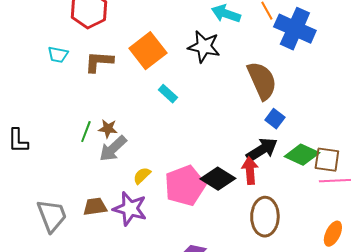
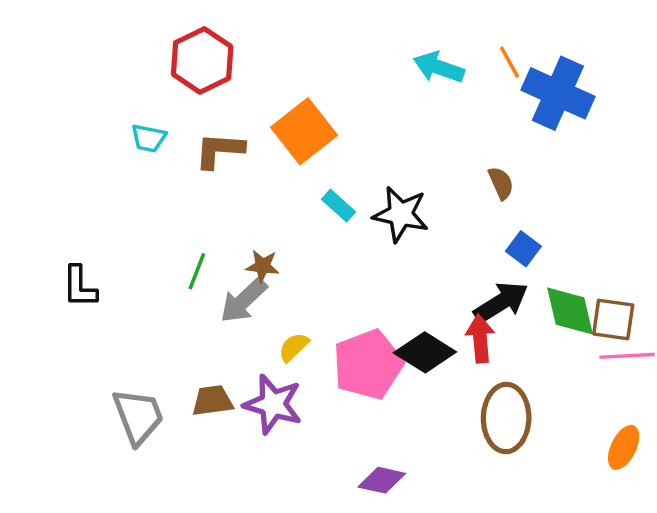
black star: (204, 47) -> (401, 214), moved
brown semicircle: (262, 81) -> (501, 183), size x0.5
brown star: (108, 129) -> (263, 266), moved
green diamond: (302, 155) -> (570, 311), turned 52

